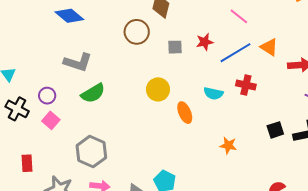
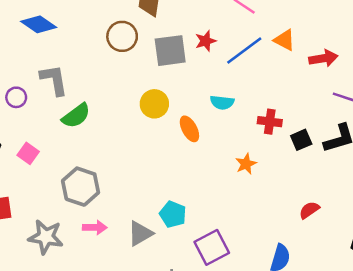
gray square: (175, 47) -> (170, 51), size x1.8
gray L-shape: (78, 62) -> (54, 80), turned -112
red cross: (246, 85) -> (270, 122), moved
purple circle: (47, 96) -> (16, 97), moved
orange star: (228, 145) -> (246, 164), turned -30

